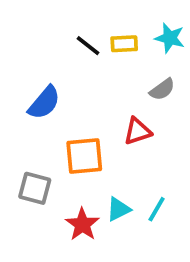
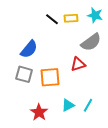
gray semicircle: (162, 89) -> (91, 42), size x1.5
gray square: (35, 188) -> (24, 74), moved
red star: (82, 224) -> (39, 112), moved

